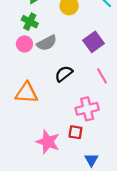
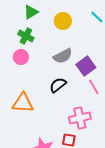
purple square: (94, 42) -> (86, 66), moved
gray semicircle: (47, 43) -> (63, 56), moved

